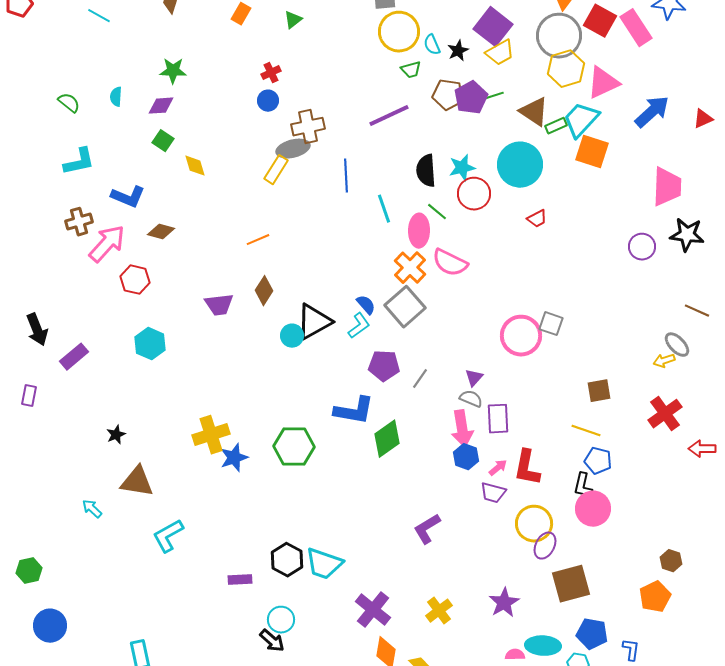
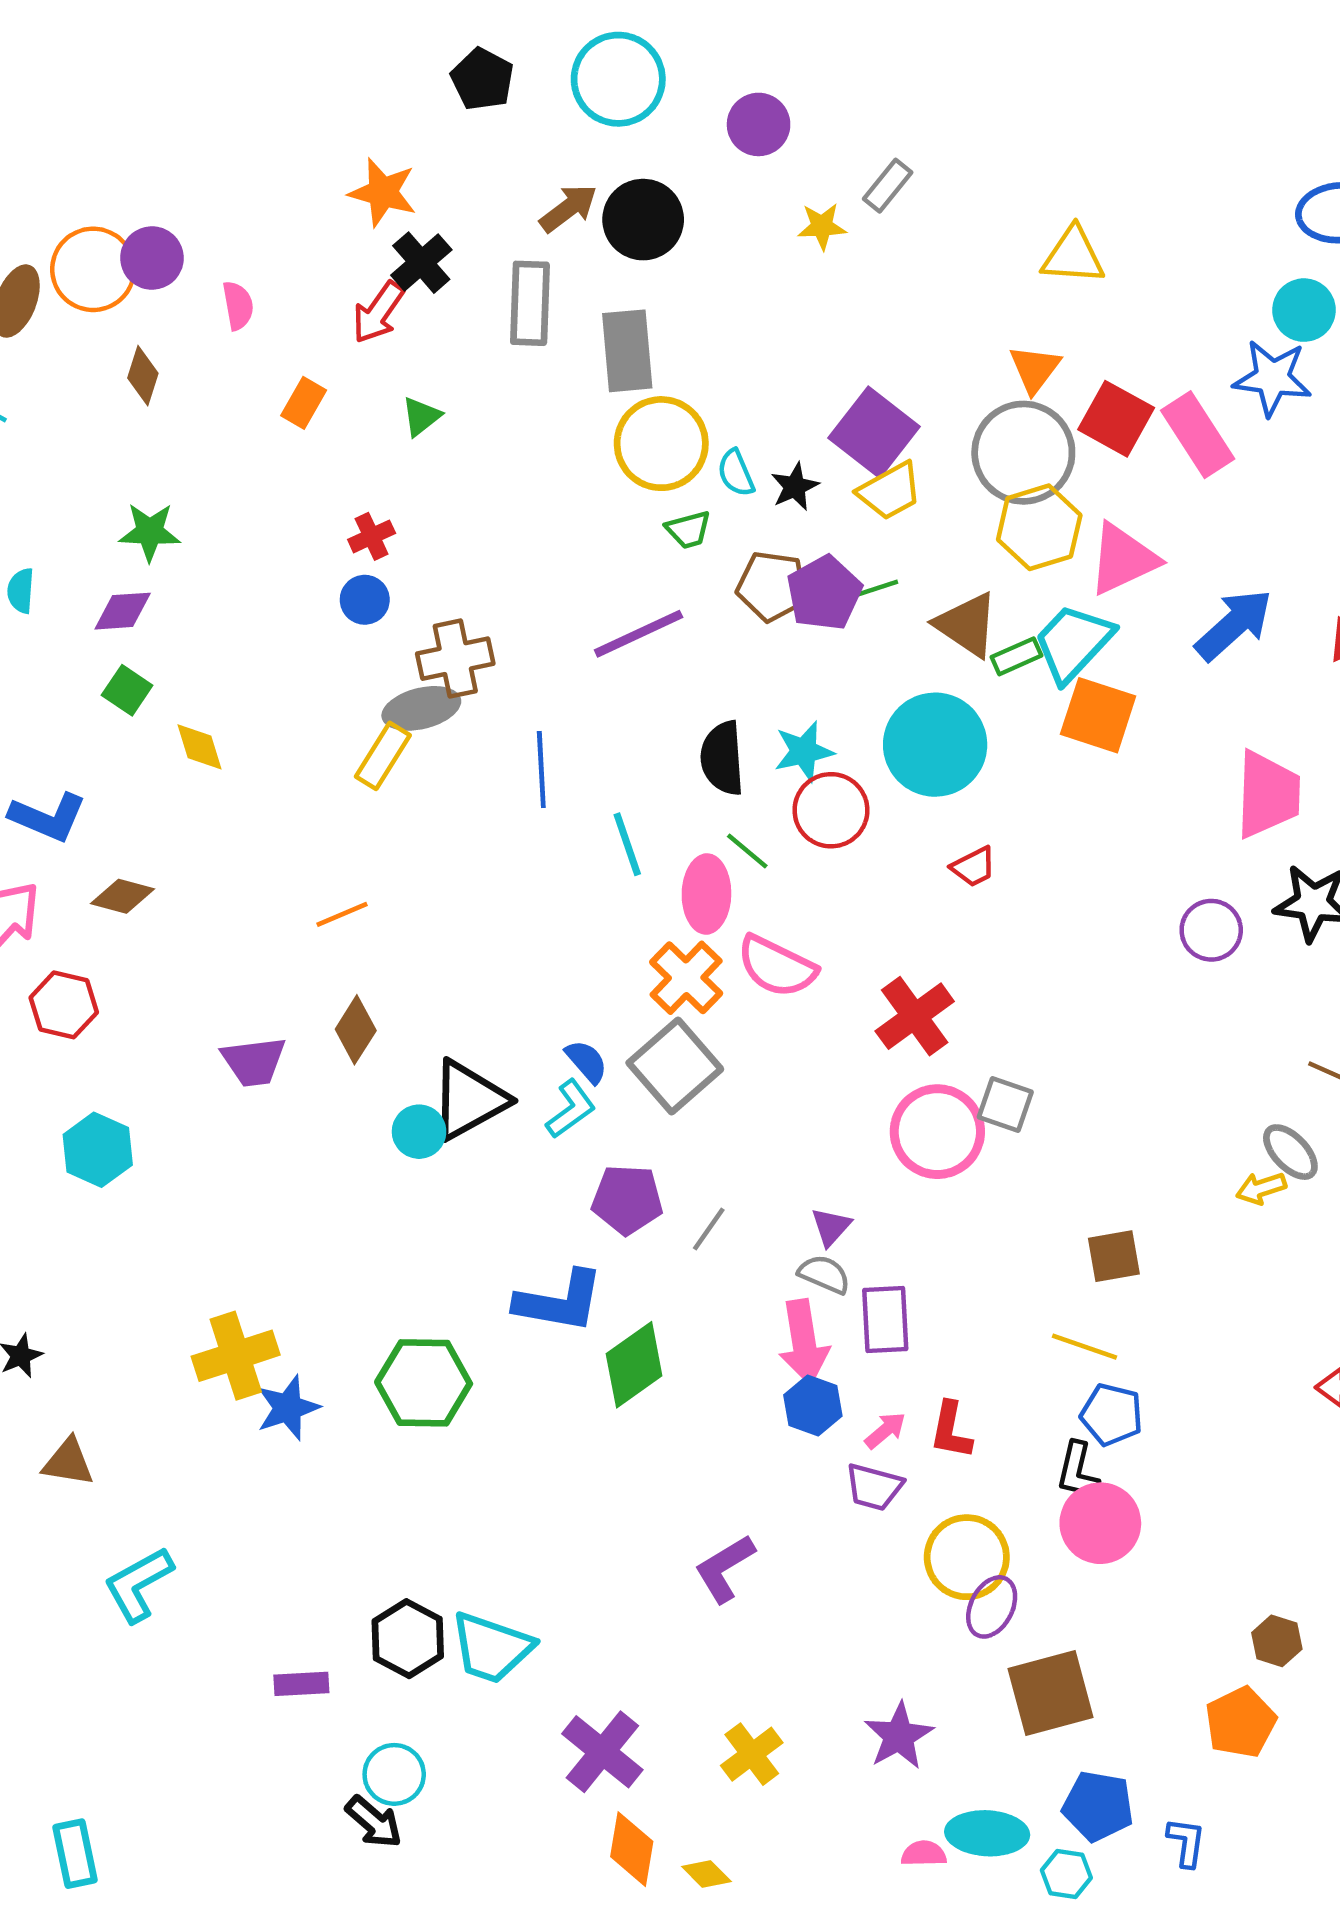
red cross: (665, 414) -> (915, 1016), moved
red L-shape: (527, 468) -> (951, 1430), size x0.7
brown triangle: (137, 482) -> (68, 1462), size x0.7

